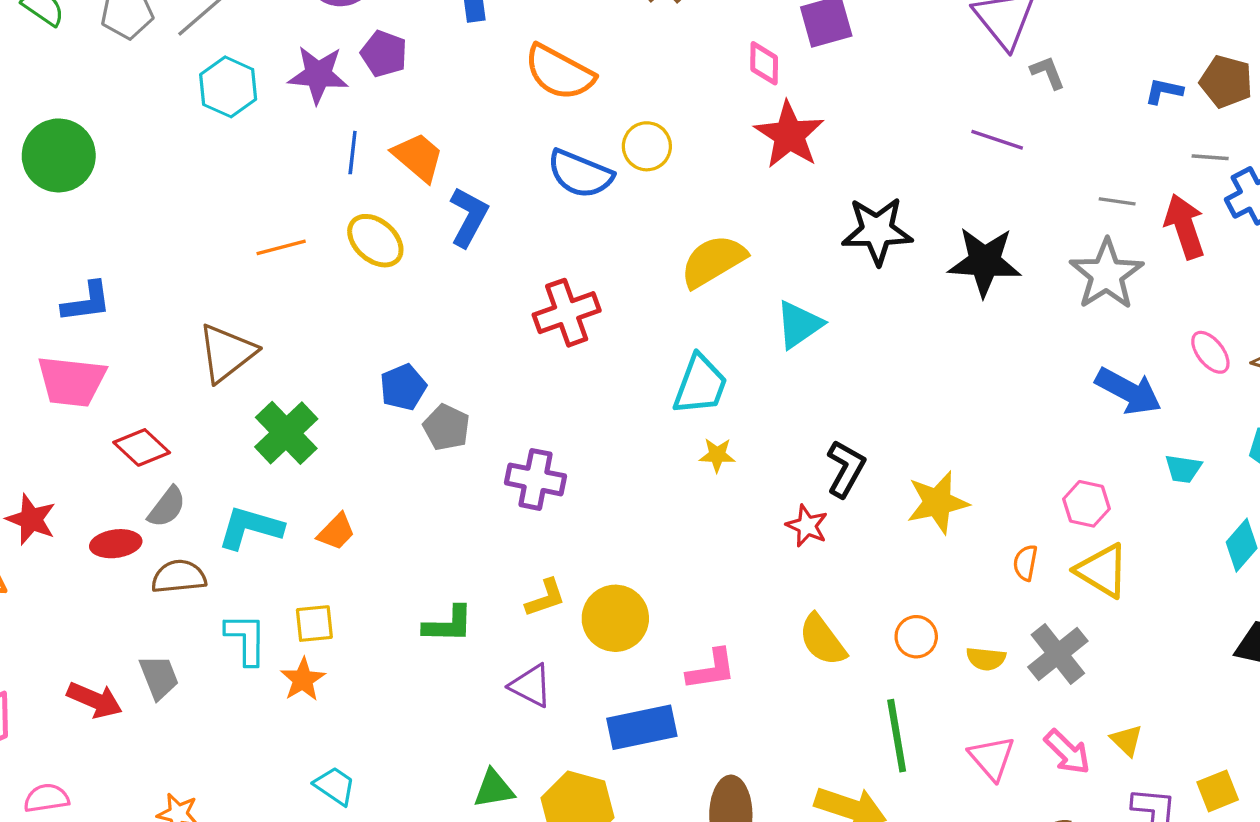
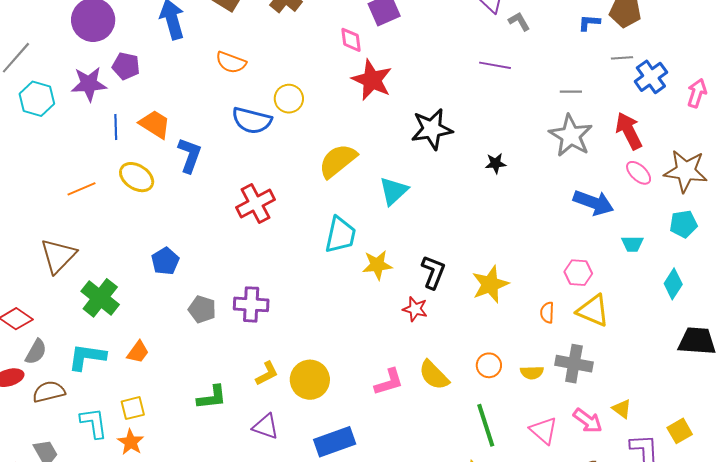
orange semicircle: (559, 72) -> (231, 62), size x0.7
red arrow: (1185, 226) -> (629, 131), moved
black star: (984, 262) -> (496, 163), moved, size x0.5
gray pentagon: (446, 427) -> (202, 309), moved
yellow star: (717, 455) -> (377, 265), moved, size x1.4
gray cross: (1058, 654) -> (574, 364), turned -33
pink L-shape: (711, 670) -> (389, 382), moved

